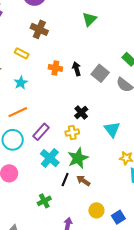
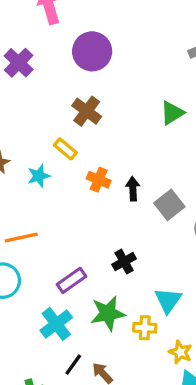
yellow rectangle: (22, 53) -> (65, 149), moved
cyan star: (21, 83) -> (39, 176), moved
purple rectangle: (41, 132) -> (72, 280), moved
yellow cross: (72, 133) -> (145, 328), moved
green star: (78, 158) -> (108, 313), moved

